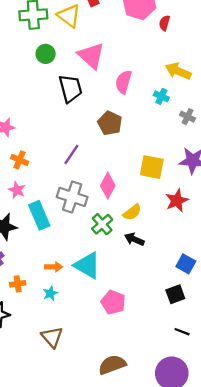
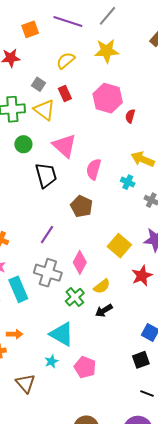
yellow square: (152, 167) -> (119, 246), turned 30
black arrow: (134, 239) -> (104, 311), turned -54
orange arrow: (54, 267) -> (15, 334), moved
cyan star: (50, 293) -> (51, 361), moved
brown triangle: (52, 337) -> (25, 383), moved

